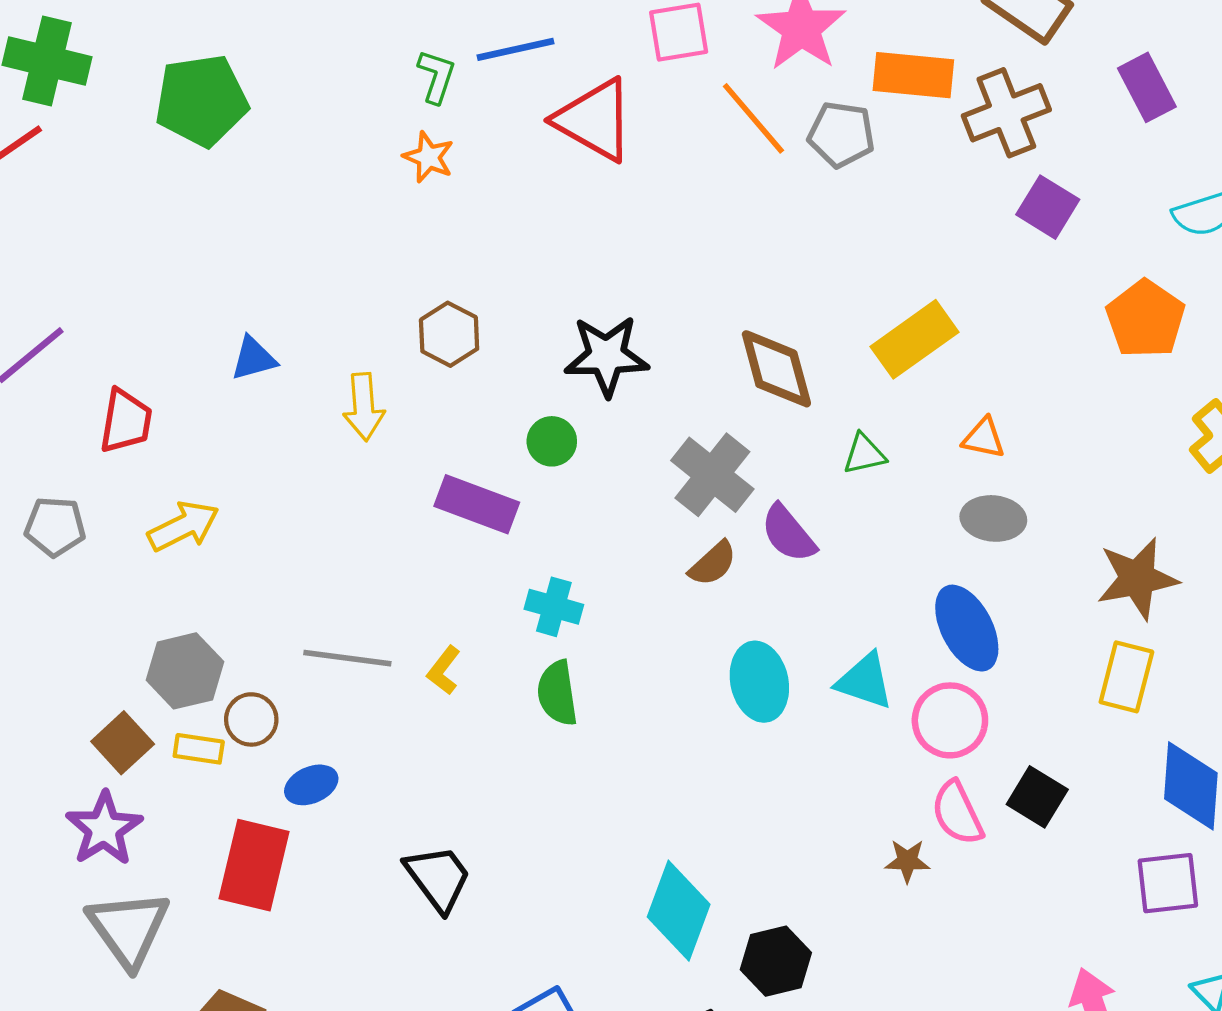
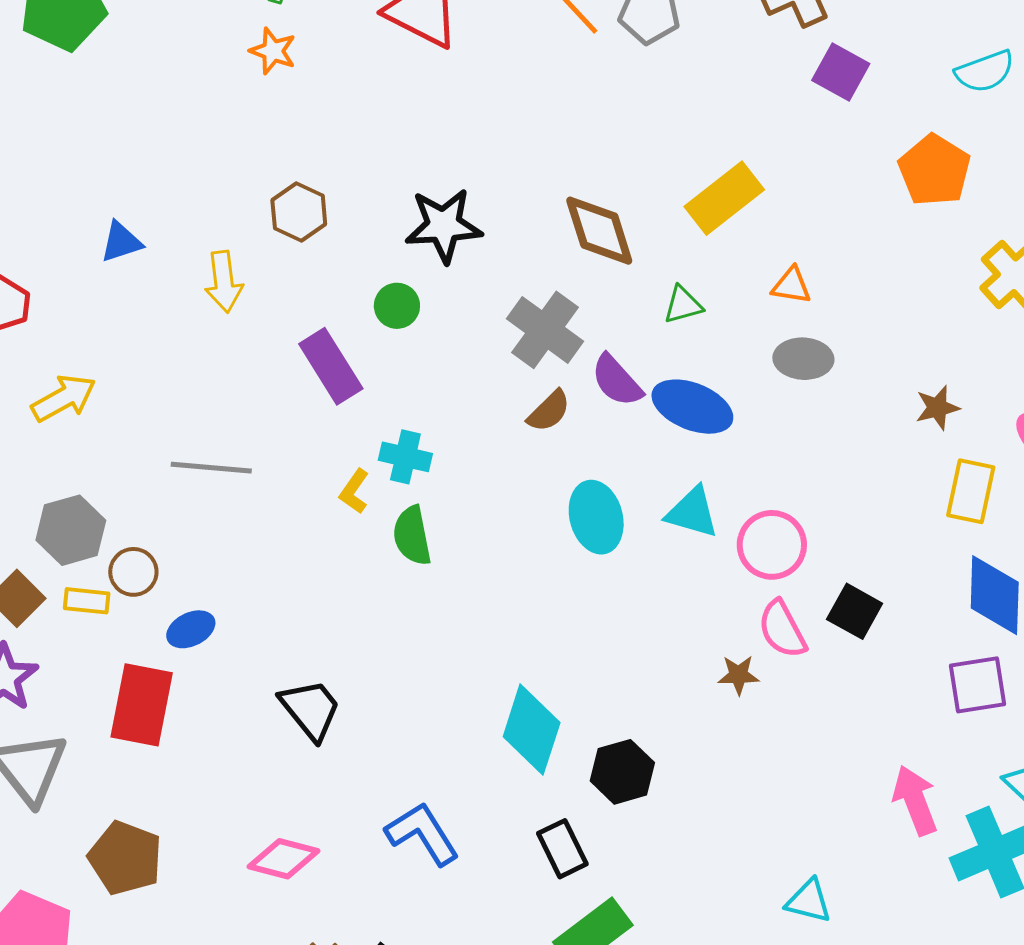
purple rectangle: (477, 504) -> (331, 366), turned 40
brown star: (1137, 578) -> (937, 408), size x0.6
blue ellipse: (967, 628) -> (692, 407), moved, turned -38
gray line: (347, 658) -> (211, 468), moved
yellow L-shape: (444, 670) -> (354, 491), moved
yellow rectangle: (1126, 677) -> (971, 491), moved

